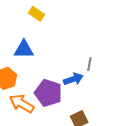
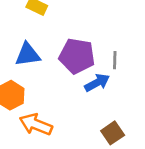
purple pentagon: (48, 93) -> (77, 56), moved

